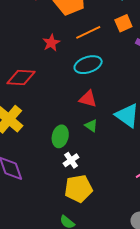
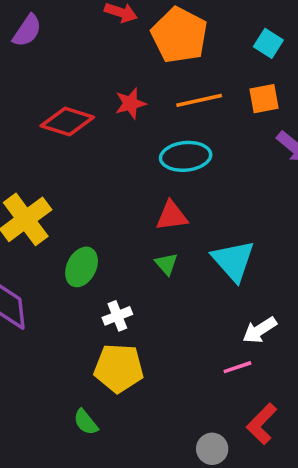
red diamond: (21, 78) -> (67, 122), moved
red triangle: (88, 99) -> (172, 216), turned -36
green ellipse: (60, 136) -> (82, 267), moved

